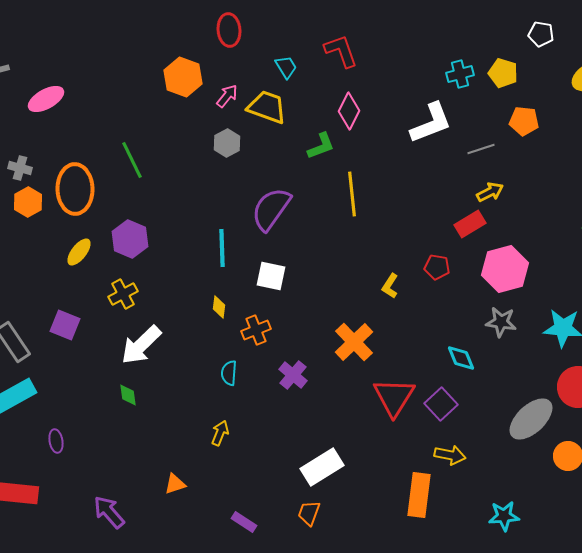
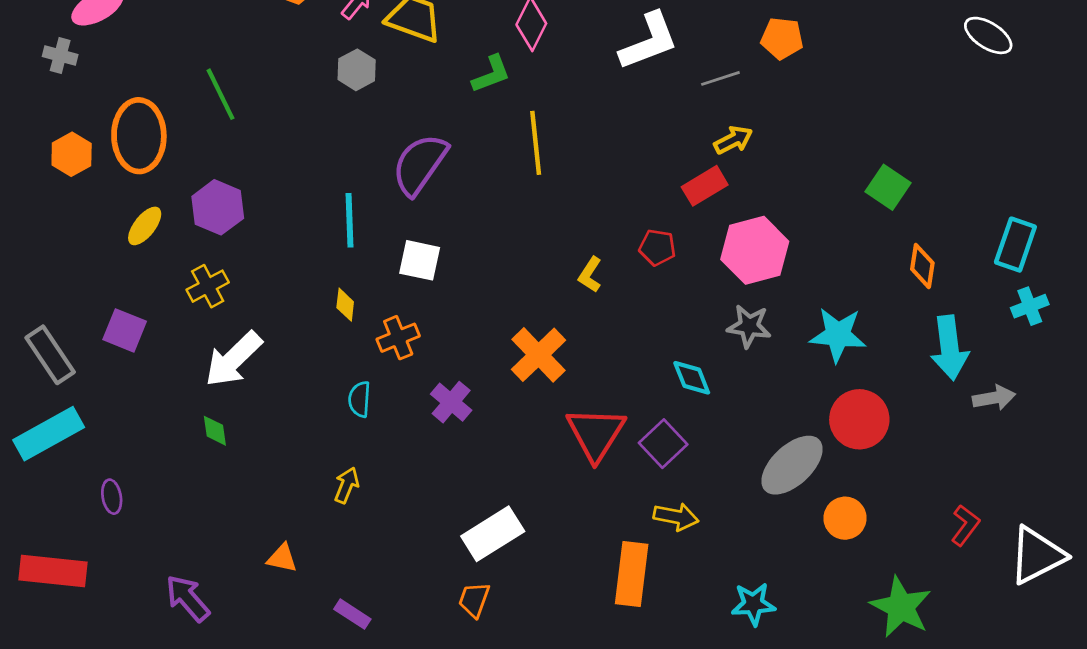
gray cross: (20, 168) -> (60, 56), moved
orange triangle: (175, 484) -> (282, 558), turned 30
purple rectangle: (244, 522) -> (352, 614), moved

